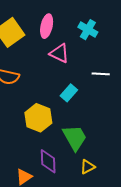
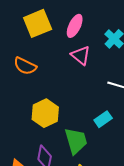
cyan rectangle: (69, 93) -> (103, 119), moved

